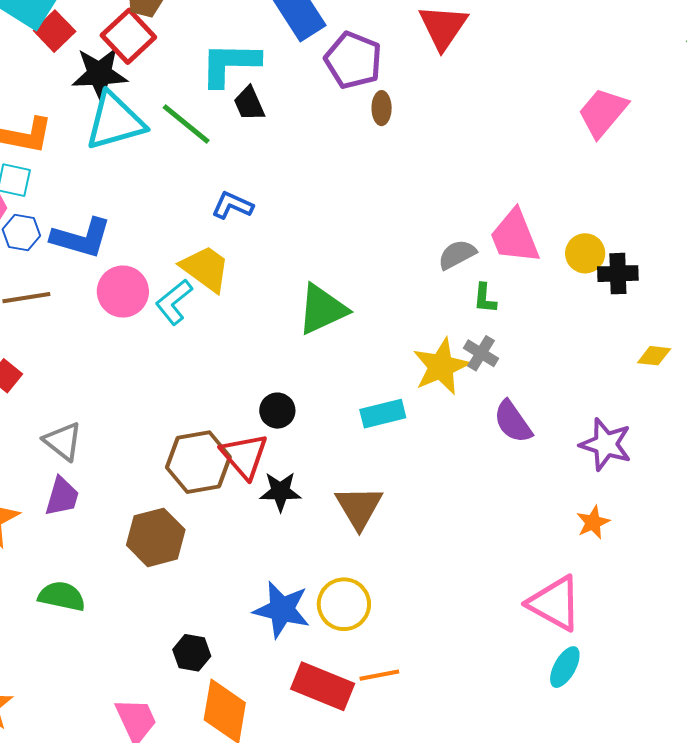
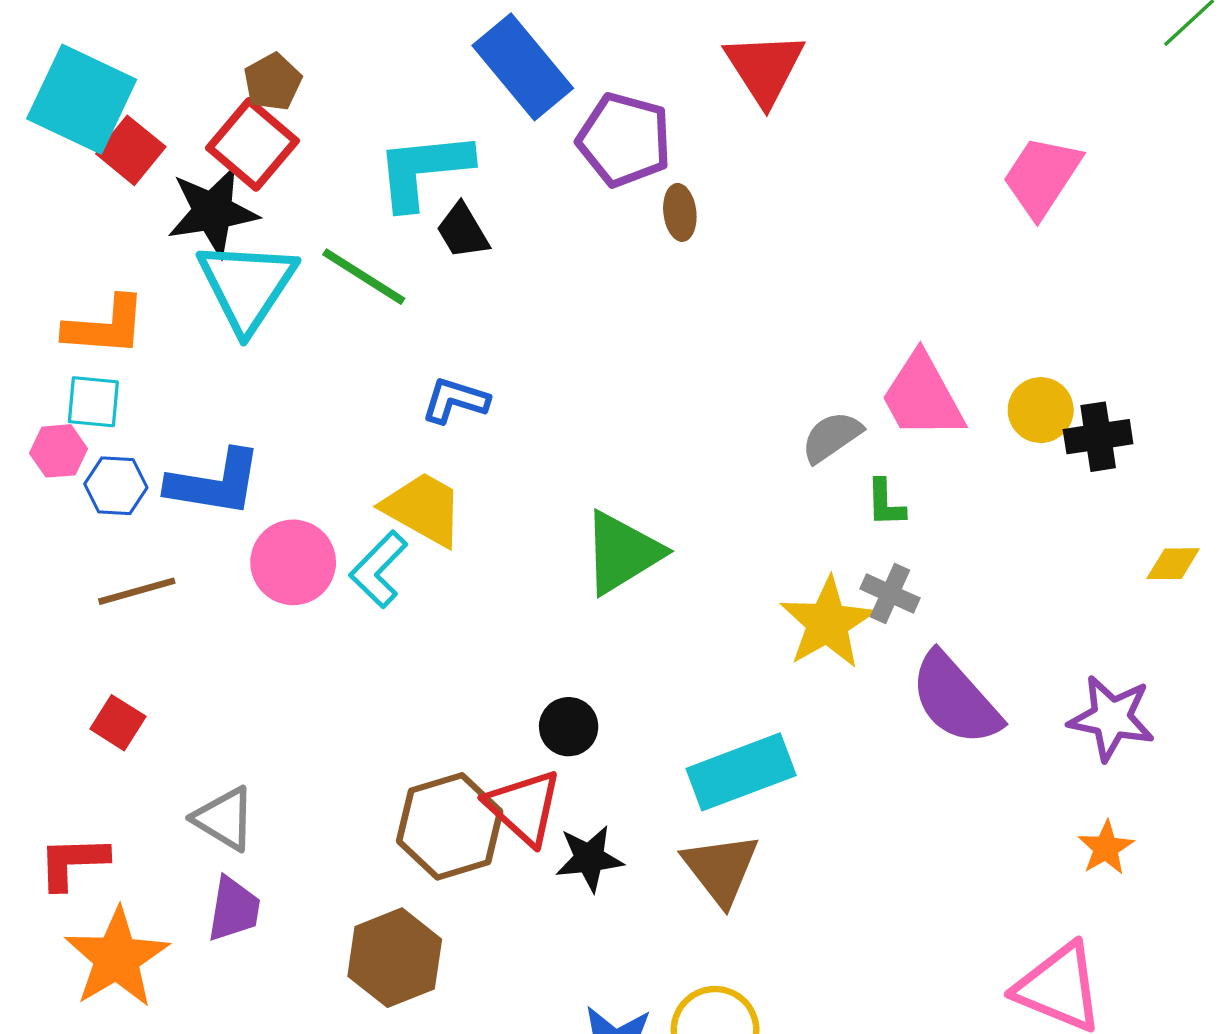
cyan triangle: (115, 121) -> (247, 286), turned -34
cyan rectangle: (383, 414) -> (741, 772), moved, size x1.4
purple semicircle: (513, 422) -> (955, 699), size x1.4

